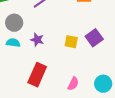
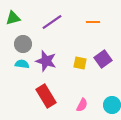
purple star: (37, 40) -> (46, 61), size x1.5
red rectangle: (37, 75) -> (46, 96), turned -55

